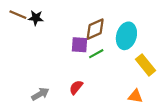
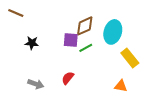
black star: (36, 18) -> (32, 43), moved
gray arrow: (40, 94) -> (36, 84), turned 49

